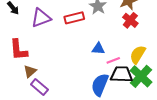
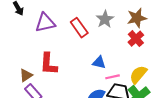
red rectangle: (74, 18) -> (79, 28), turned 60
red L-shape: (19, 50) -> (49, 64), moved

